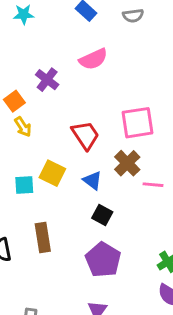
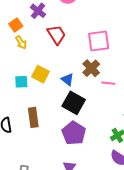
red trapezoid: (86, 135) -> (56, 35), moved
black square: (102, 215) -> (74, 103), size x1.6

